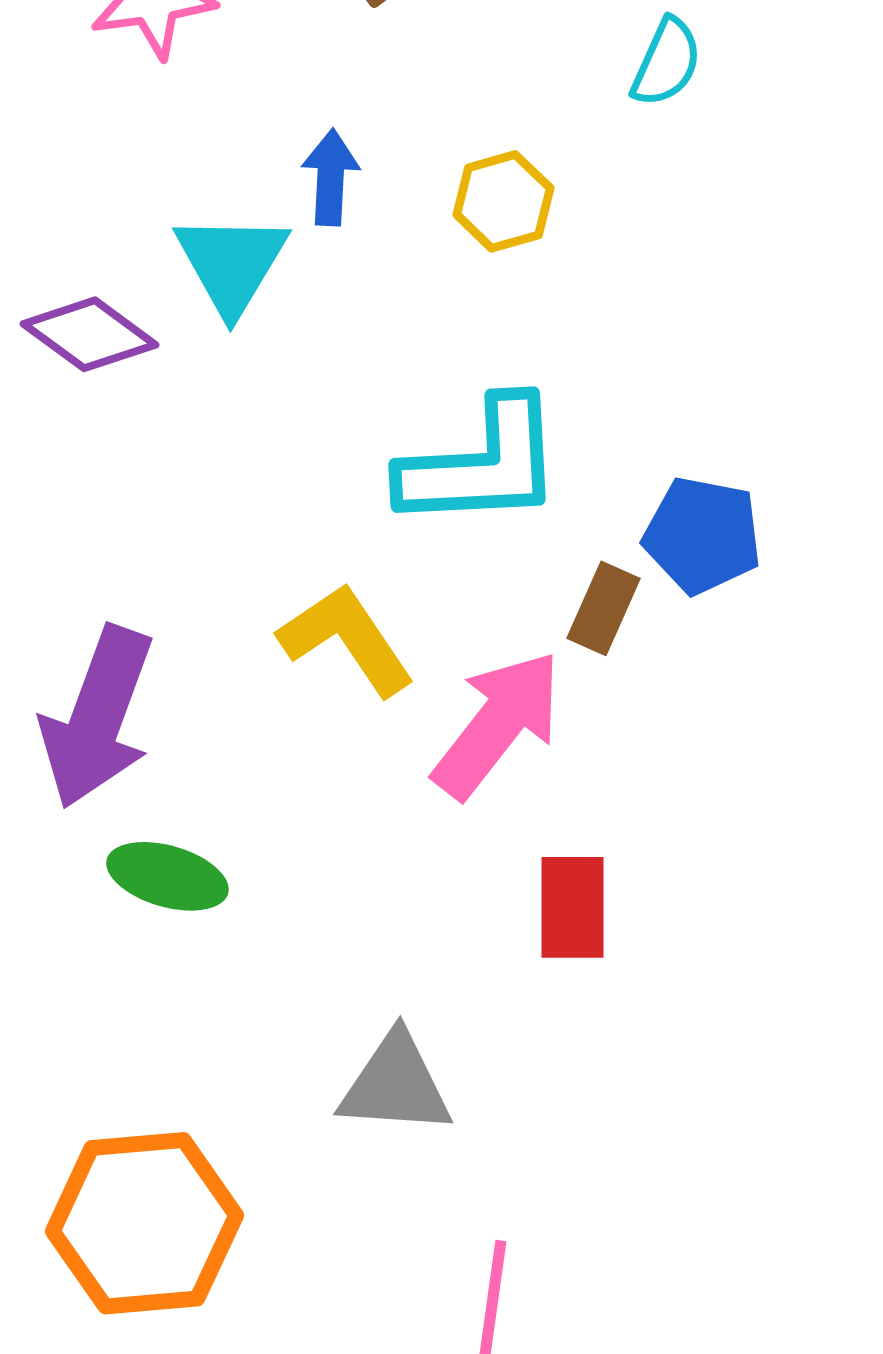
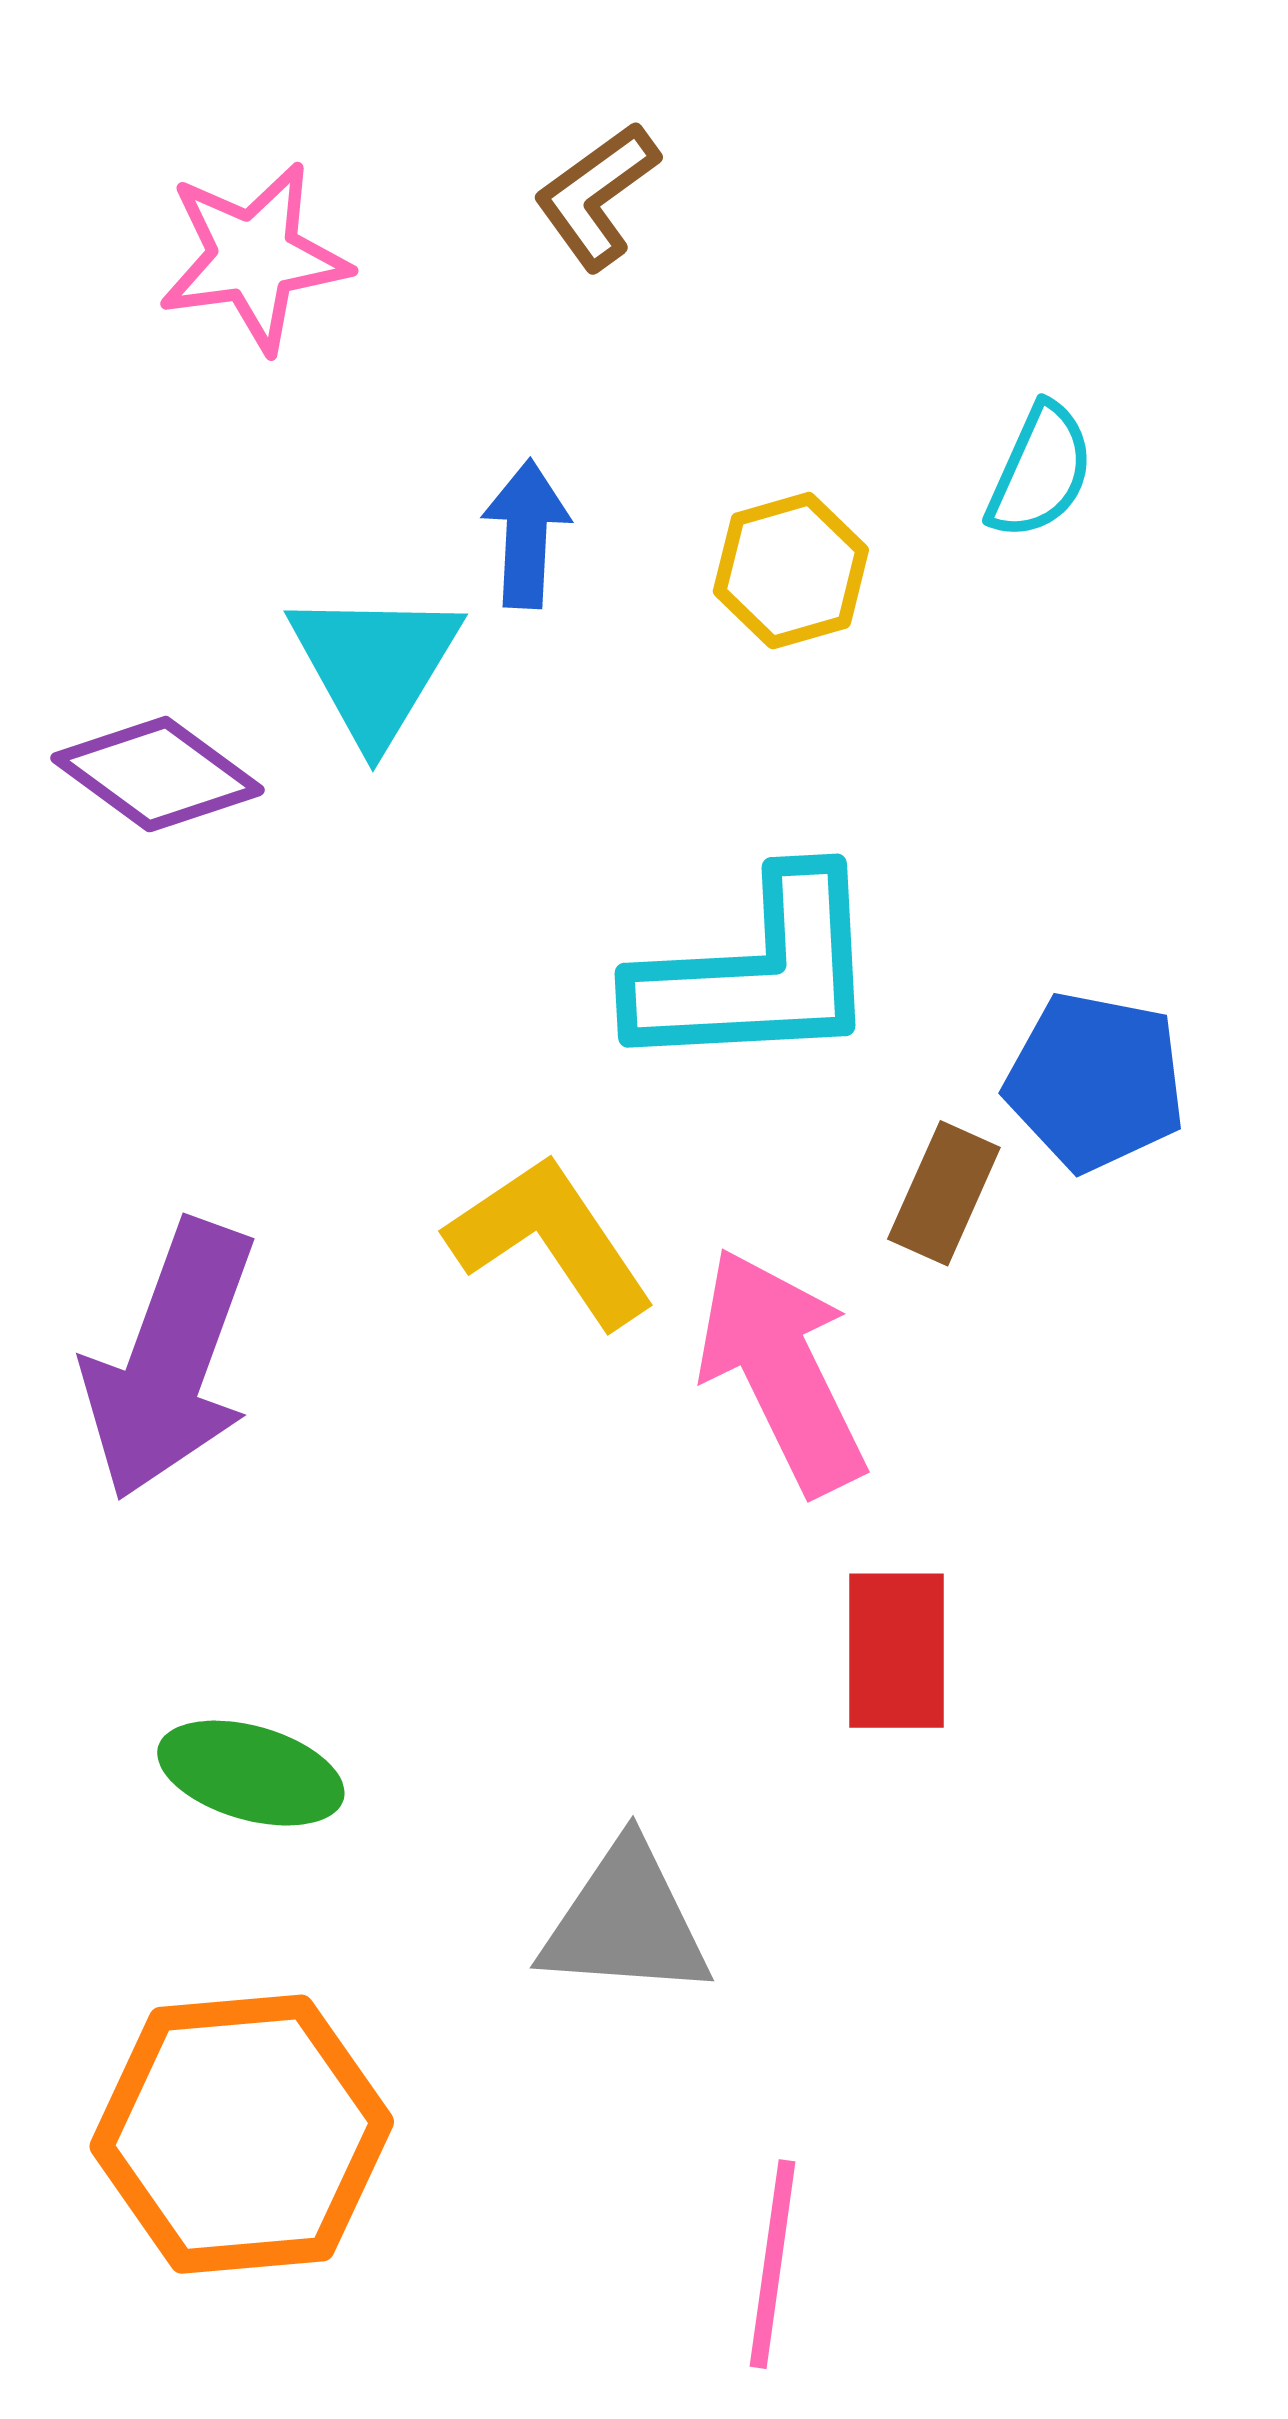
cyan semicircle: (666, 62) -> (1040, 471), moved
pink arrow: (497, 724) -> (782, 1371), turned -64
green ellipse: (167, 876) -> (251, 1773), moved

